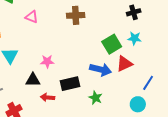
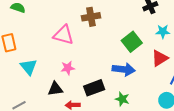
pink triangle: (32, 17) -> (63, 35), moved, size x1.5
cyan star: (134, 38) -> (163, 31), moved
red triangle: (124, 64) -> (160, 58), moved

